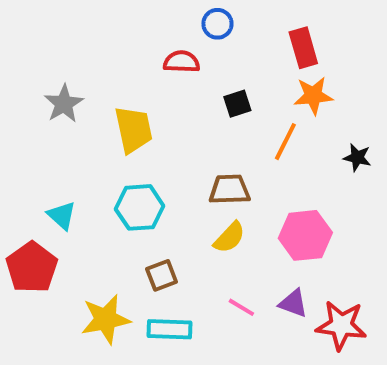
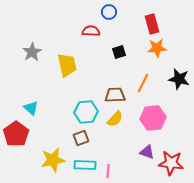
orange line: (285, 142) -> (143, 83), moved
black star: (357, 158) -> (179, 79), size x1.5
cyan hexagon: (140, 207) -> (86, 112), moved
pink line: (241, 307) -> (108, 171), moved, turned 64

